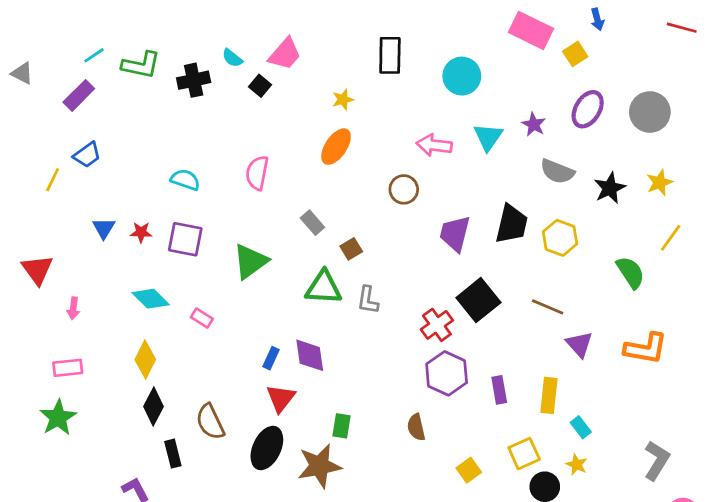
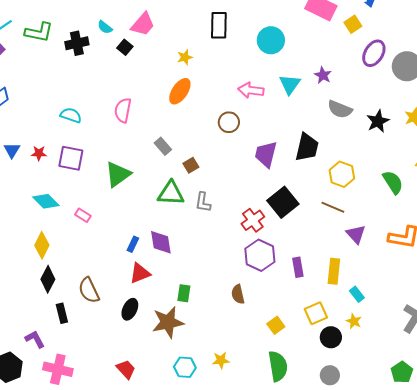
purple ellipse: (588, 109) -> (374, 53), moved
yellow hexagon: (560, 238) -> (342, 174), moved
red triangle: (281, 398) -> (140, 273), turned 30
black ellipse: (267, 448) -> (130, 309), size x0.7

